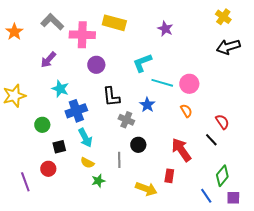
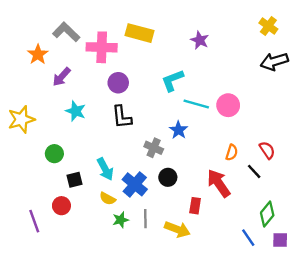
orange star: (14, 32) -> (38, 54), moved
black L-shape: (111, 97) -> (122, 117), moved
blue cross: (76, 111) -> (135, 184), moved, turned -30
orange semicircle: (186, 111) -> (232, 152), moved, turned 48
gray line: (119, 160) -> (145, 219), moved
red rectangle: (169, 176) -> (195, 206), moved

